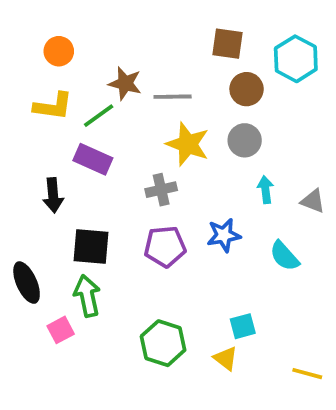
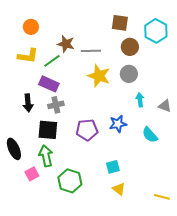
gray cross: (161, 190) -> (56, 105), moved
cyan square: (243, 326) -> (113, 167), moved
green hexagon: (163, 343) -> (70, 181), moved

